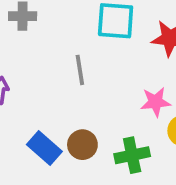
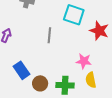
brown circle: (82, 145) -> (40, 83), moved

